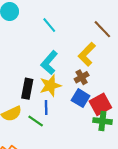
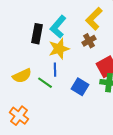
black rectangle: (27, 89) -> (37, 34), moved
blue square: (81, 98) -> (80, 87), moved

